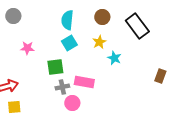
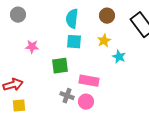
cyan square: (69, 43) -> (74, 42), turned 35
gray cross: (62, 87) -> (67, 96), moved, turned 32
pink circle: (72, 103) -> (86, 102), moved

